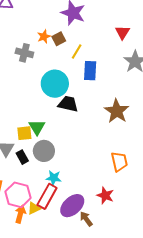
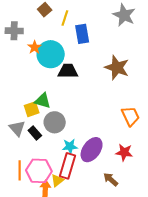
orange star: (44, 36) -> (34, 47), moved
green triangle: (37, 127) -> (43, 101), turned -30
purple ellipse: (72, 206) -> (92, 150), moved

